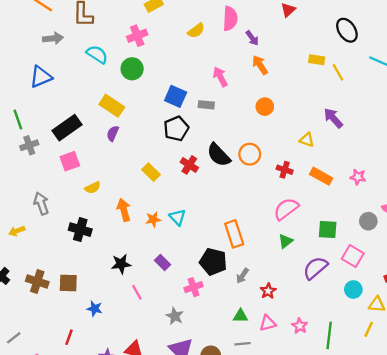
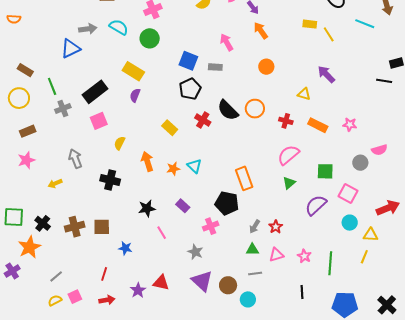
gray arrow: (53, 38) -> (88, 29), moved
yellow semicircle: (93, 188) -> (120, 143), turned 144
gray arrow: (242, 276) -> (255, 227), moved
brown cross: (37, 282) -> (75, 227), turned -30

